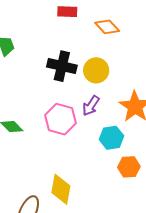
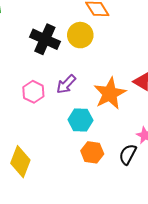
yellow circle: (96, 70) -> (80, 35), moved
pink hexagon: (60, 119) -> (33, 92), size x0.7

